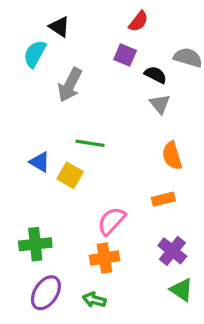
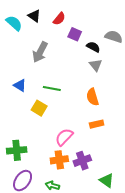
red semicircle: (138, 21) -> (59, 19), moved
cyan semicircle: (35, 54) -> (14, 23), moved, turned 102
orange semicircle: (172, 156) -> (93, 97), moved
blue triangle: (40, 162) -> (20, 85), moved
purple cross: (172, 251) -> (82, 161), moved, turned 30

